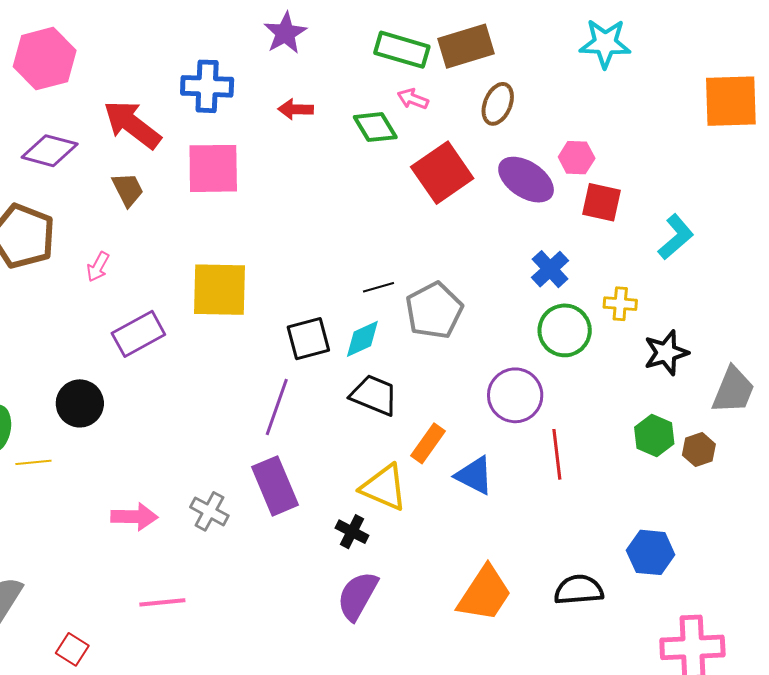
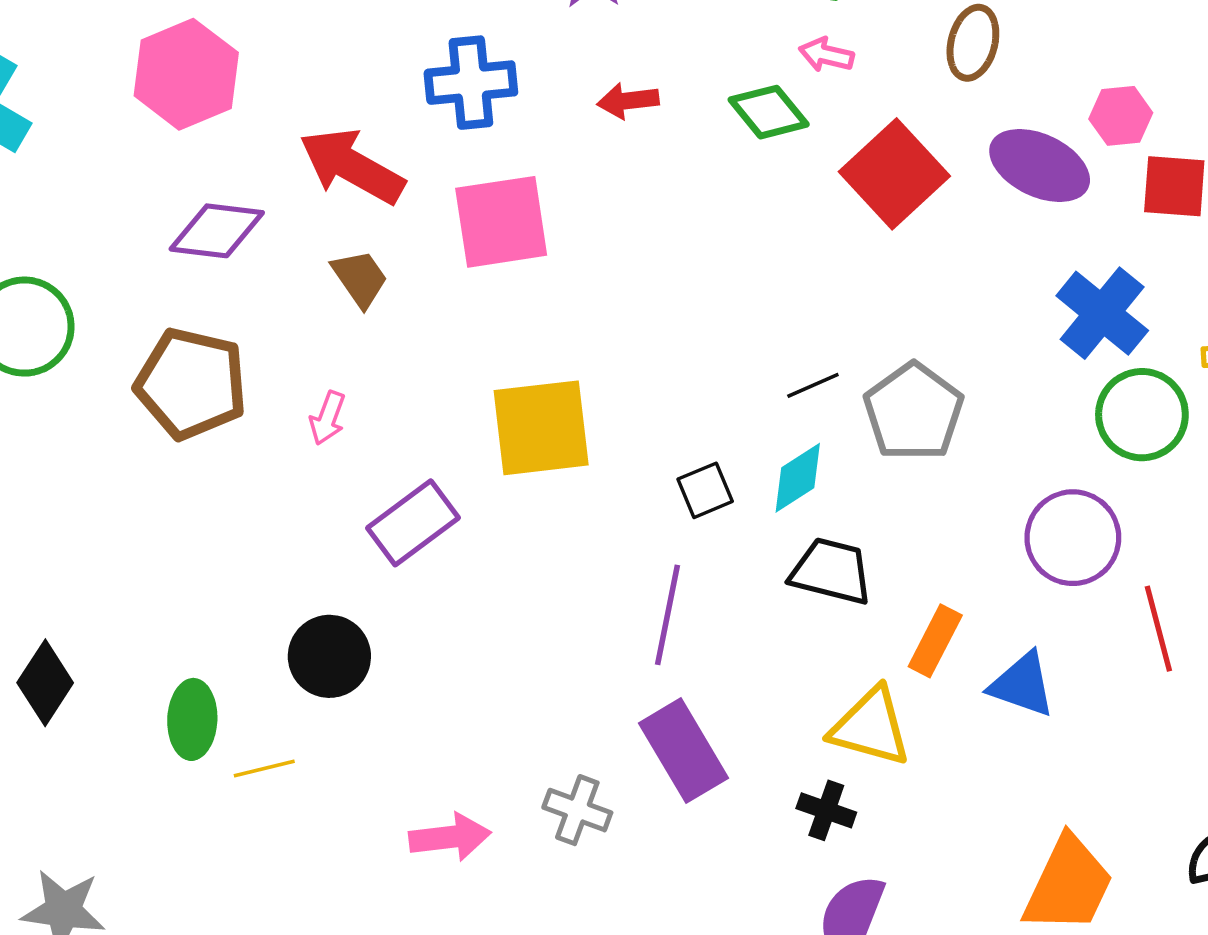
blue cross: (550, 269) -> (1102, 313), size x1.4
black square: (308, 339) -> (705, 490), size x0.7

